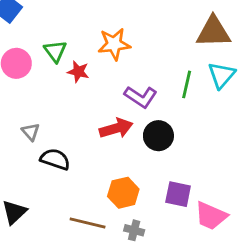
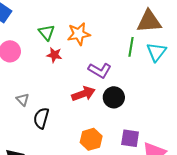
green triangle: (55, 51) -> (47, 32), moved
green line: (187, 84) -> (131, 47), moved
black semicircle: (55, 159) -> (41, 118), turned -90

